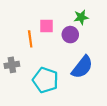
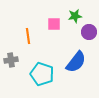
pink square: (46, 26) -> (54, 24), moved
purple circle: (70, 35) -> (89, 32), moved

